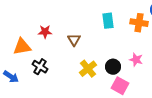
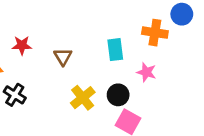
cyan rectangle: (108, 21) -> (115, 50), moved
pink star: (136, 60) -> (146, 72), moved

